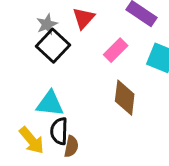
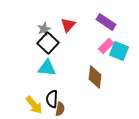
pink rectangle: (116, 50) -> (106, 46), moved
cyan triangle: (50, 104) -> (47, 68), moved

